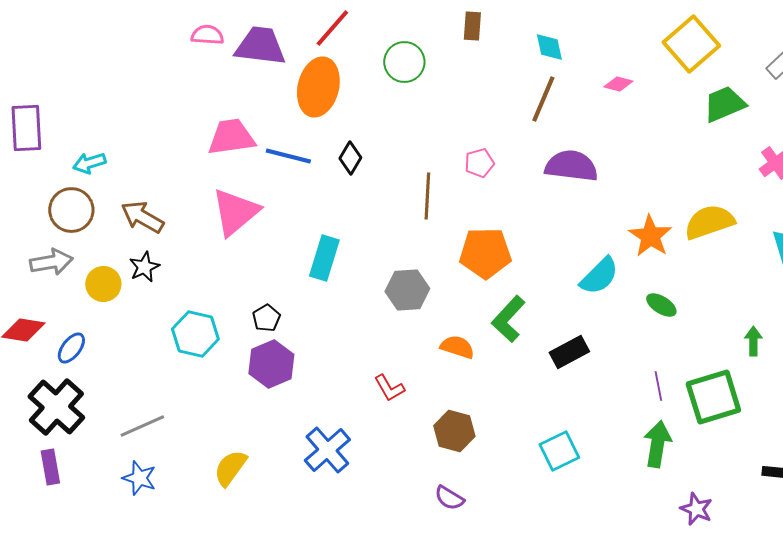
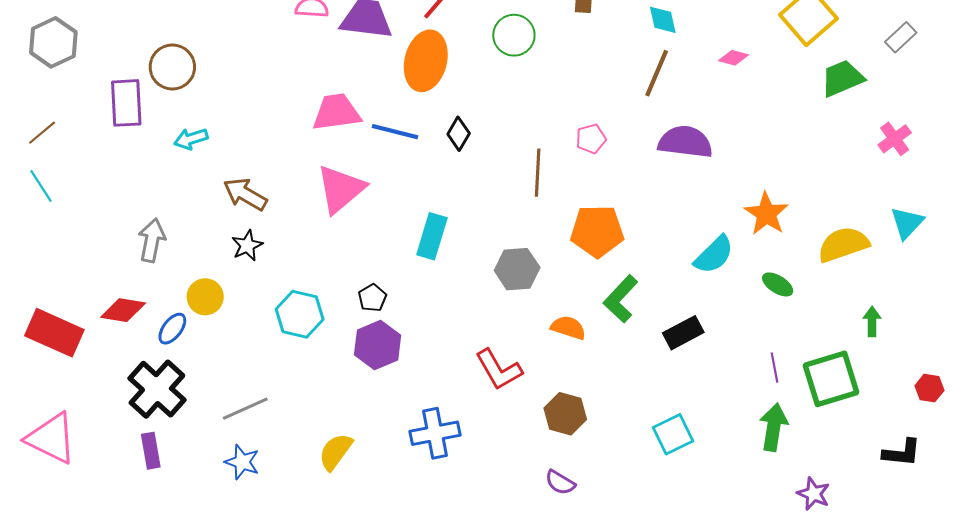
brown circle: (71, 210) -> (172, 67), moved
yellow semicircle: (709, 222) -> (843, 244), moved
gray arrow: (51, 262) -> (152, 240), turned -69
yellow circle: (103, 284) -> (205, 297), moved
red L-shape: (389, 388) -> (499, 370), size x1.5
blue cross: (327, 450) -> (435, 433), turned 30

